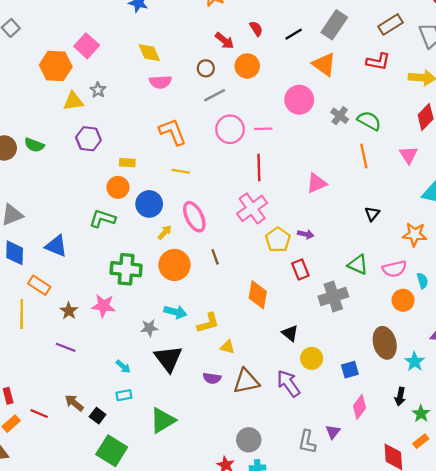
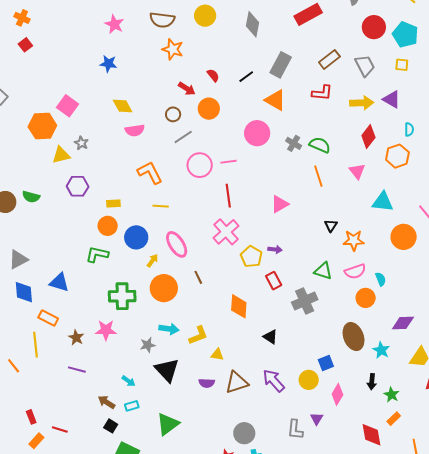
orange star: (415, 234) -> (354, 240), moved
yellow circle: (312, 358) -> (309, 380), moved
brown arrow: (74, 403) -> (107, 402), moved

